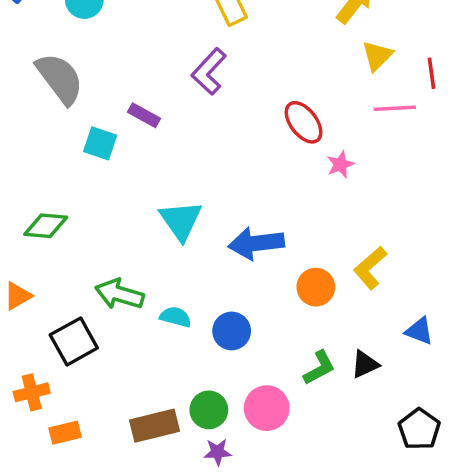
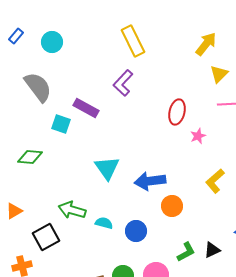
purple rectangle: (144, 115) -> (86, 108), size x1.4
red ellipse: (304, 122) -> (177, 112), turned 50
green diamond: (46, 226) -> (30, 157), moved
yellow L-shape: (370, 268) -> (215, 181), moved
orange circle: (316, 287) -> (172, 206), moved

